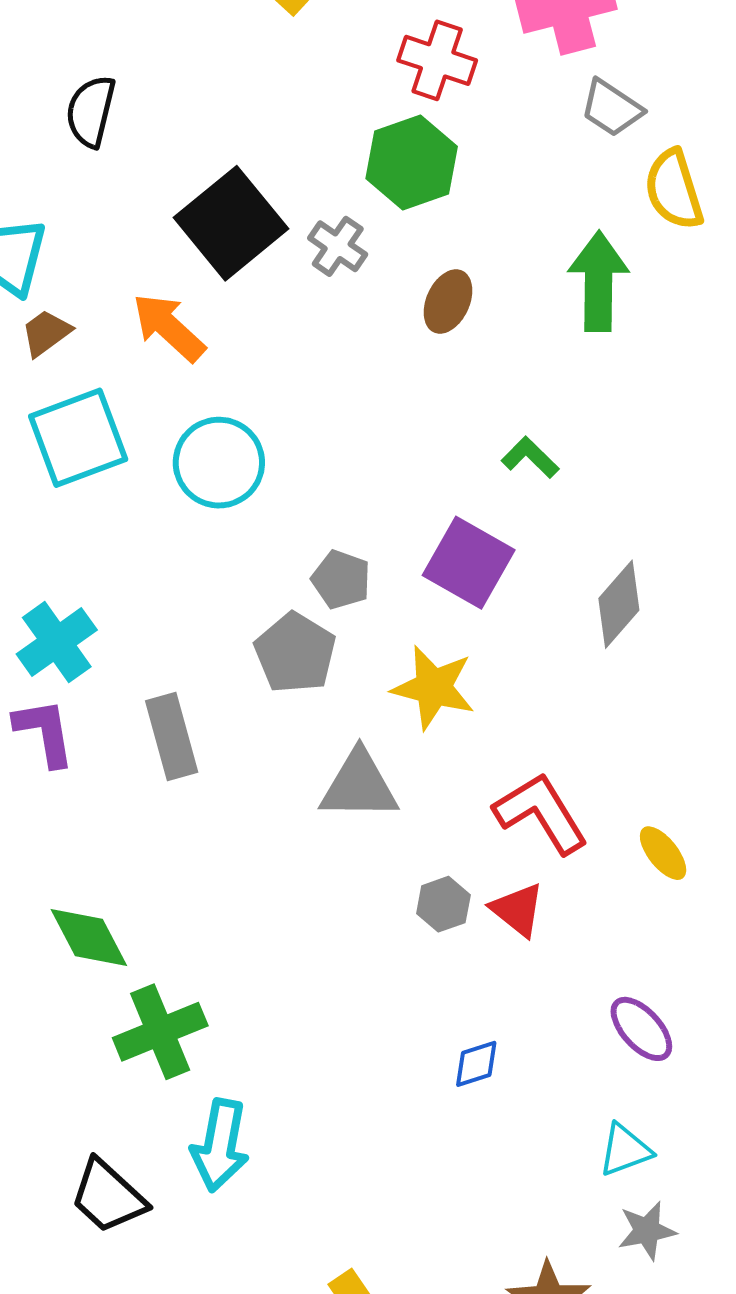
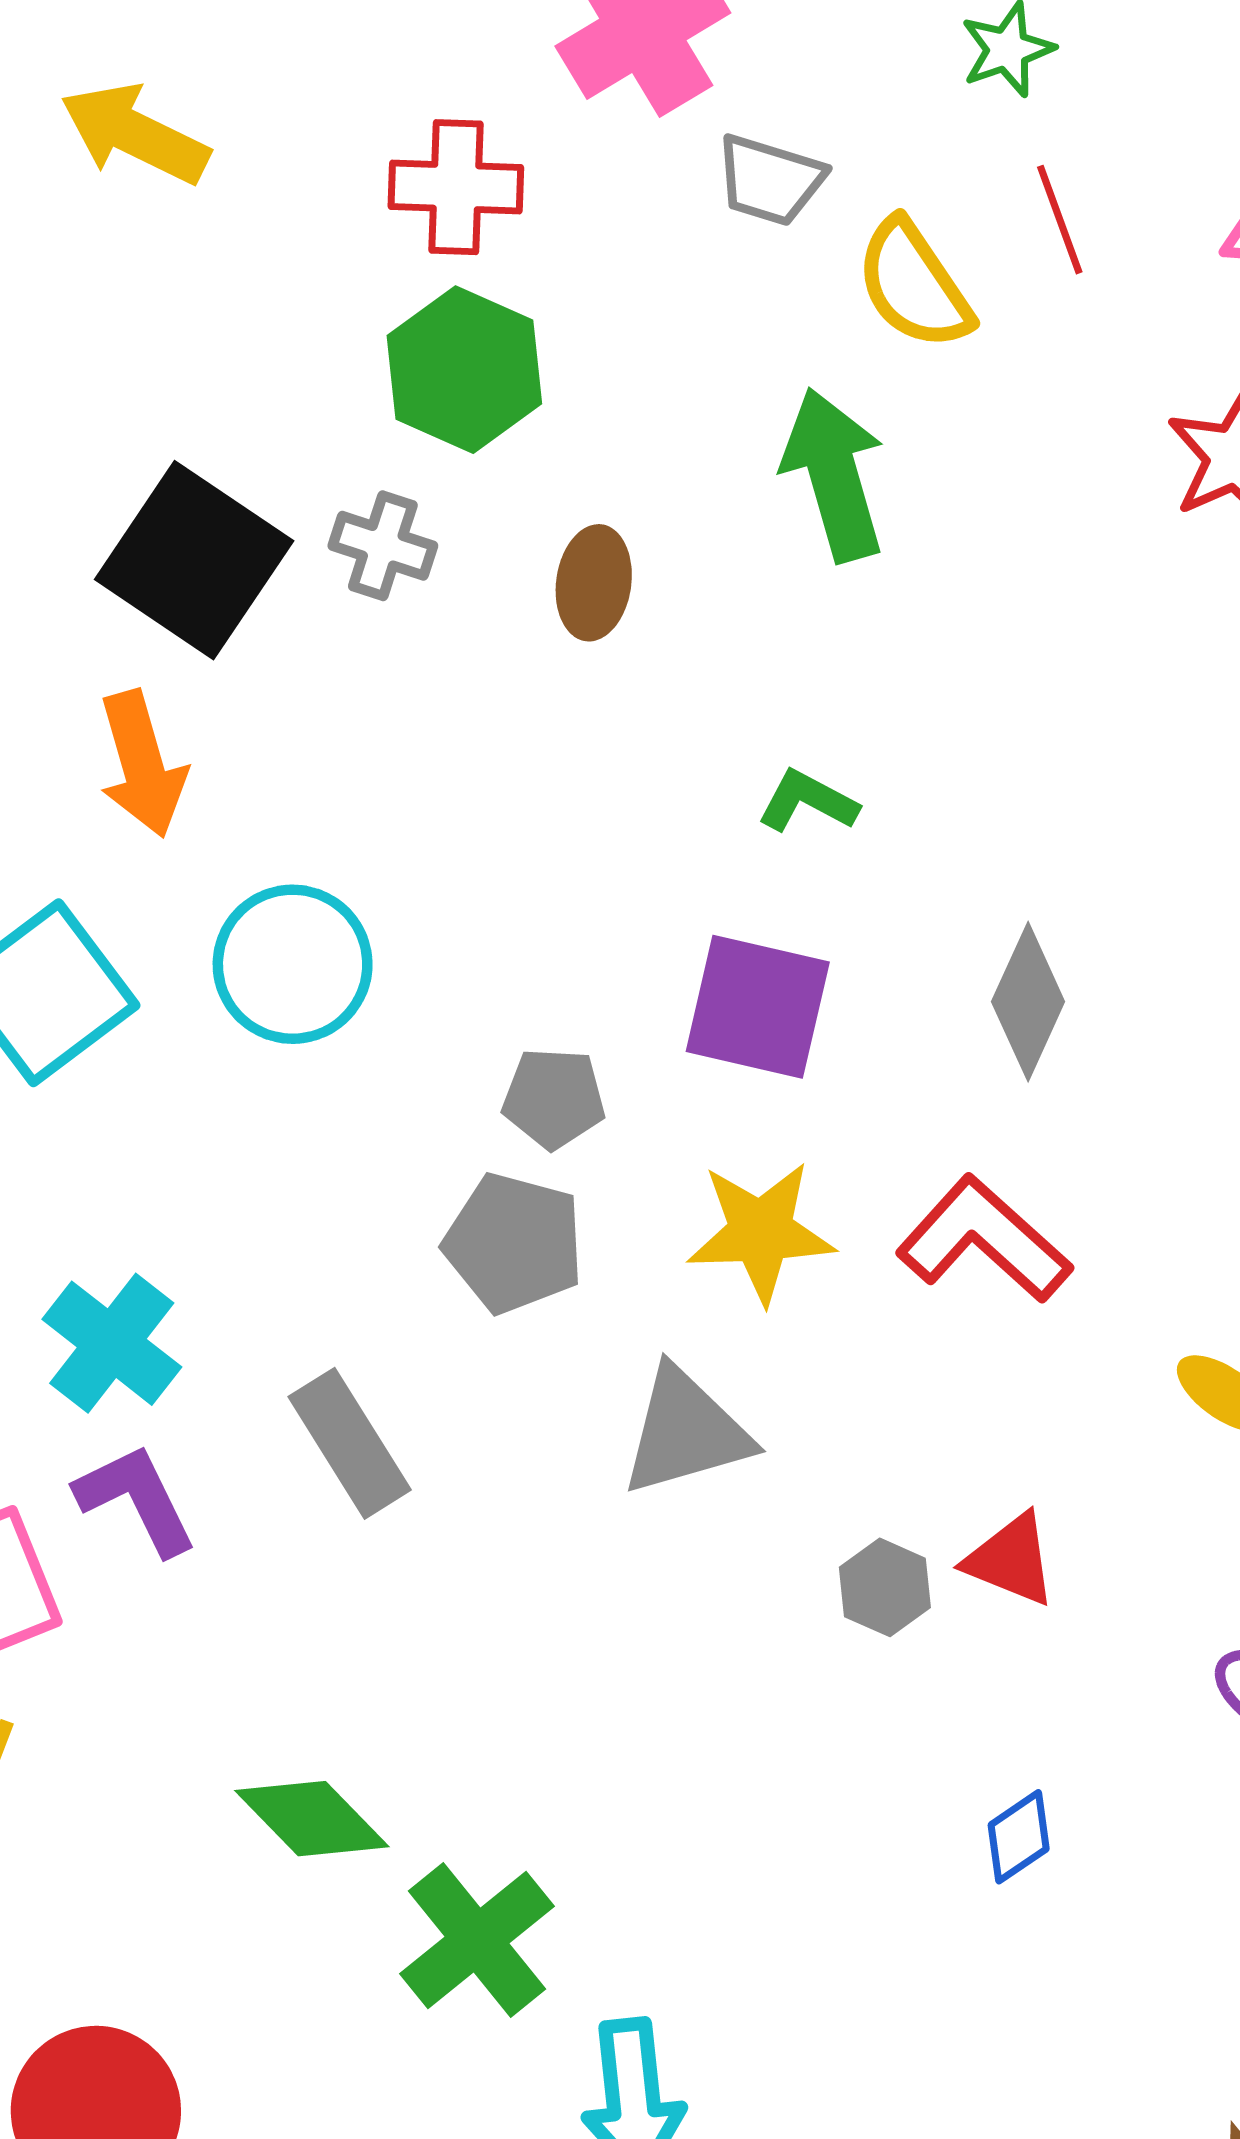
orange arrow: (169, 327) -> (142, 764), turned -132
red L-shape: (541, 813) -> (984, 1240), moved

